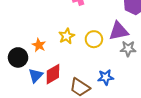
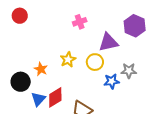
purple triangle: (119, 31) -> (108, 42), moved
blue star: (106, 77) -> (112, 81), moved

